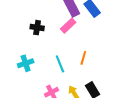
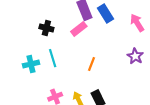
cyan line: (60, 64) -> (53, 58), moved

